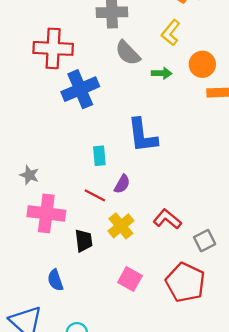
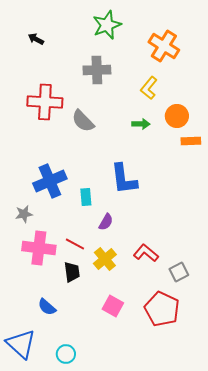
gray semicircle: (128, 53) -> (83, 121), moved
blue cross: (80, 89) -> (50, 181), moved
gray star: (29, 175) -> (24, 214), turned -30
red line: (95, 195) -> (75, 244), moved
blue semicircle: (55, 280) -> (47, 307), turned -30

